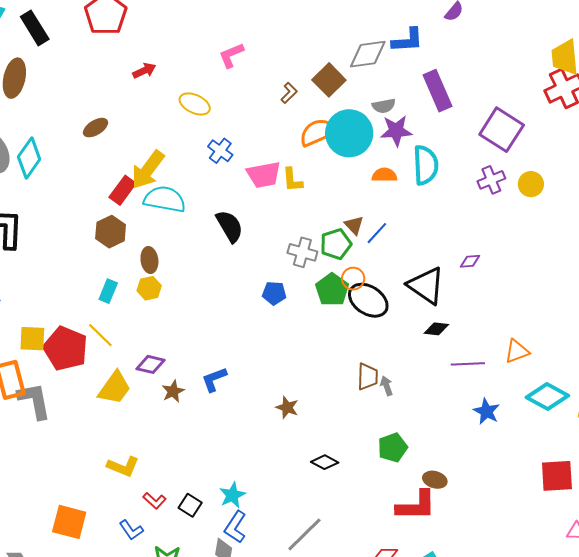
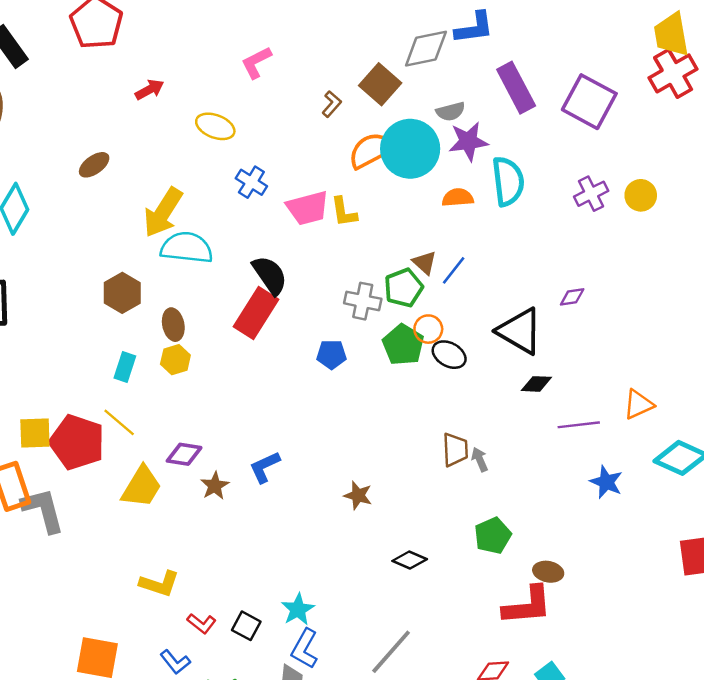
purple square: (502, 130) -> (589, 102), moved
red rectangle: (123, 190) -> (256, 313), moved, size x1.4
black ellipse: (368, 300) -> (449, 355), size x0.7

